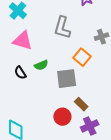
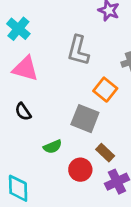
green semicircle: (41, 65) -> (53, 147), moved
gray square: (67, 79) -> (85, 119), turned 30

